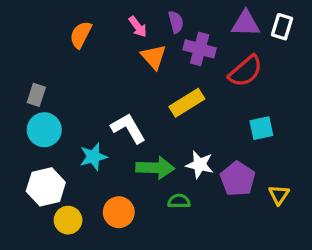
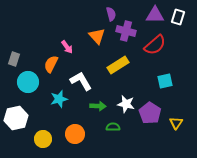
pink arrow: (138, 27) -> (67, 47), moved
orange semicircle: (81, 35) -> (51, 64), moved
gray rectangle: (36, 95) -> (14, 59), moved
green arrow: (155, 168) -> (98, 106), size x0.7
white hexagon: (46, 187) -> (16, 118), moved

